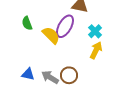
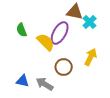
cyan cross: (95, 31) -> (90, 22), moved
brown circle: (69, 75) -> (64, 67), moved

